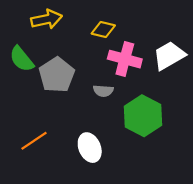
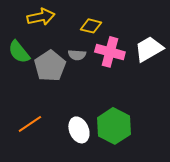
gray semicircle: (103, 91) -> (77, 55), moved
green hexagon: (143, 116) -> (114, 126), moved

